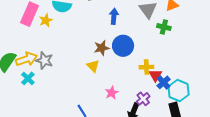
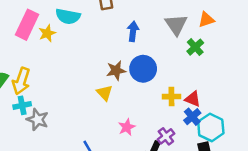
green cross: (164, 27) -> (195, 47), turned 32
yellow arrow: (26, 59) -> (21, 81), turned 125
gray star: (44, 60) -> (38, 120), moved
red triangle: (155, 75) -> (193, 99), moved, turned -40
cyan cross: (28, 78) -> (22, 105), turned 32

